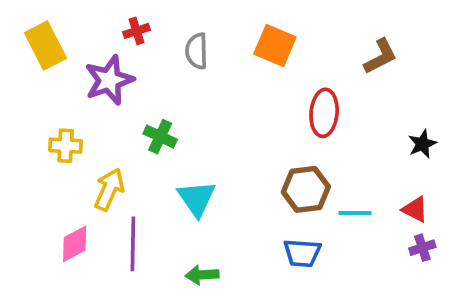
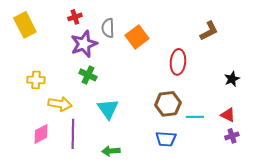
orange square: (275, 46) -> (137, 37), moved, turned 30
purple star: (109, 80) -> (84, 44), moved
yellow arrow: (109, 189) -> (60, 104), turned 75

